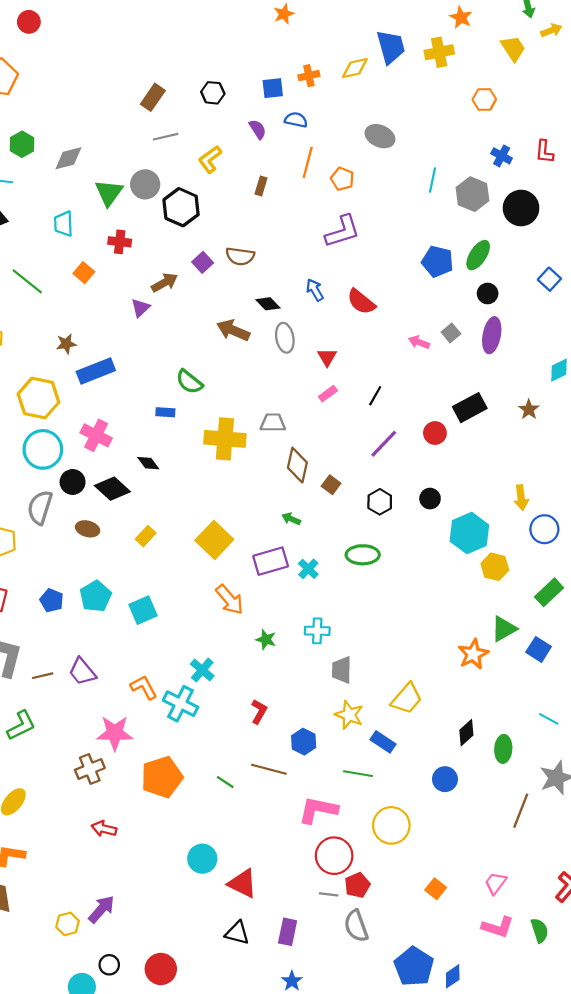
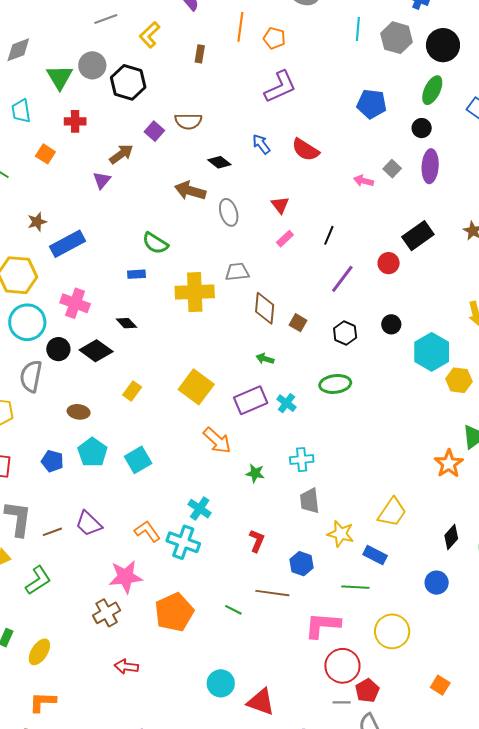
green ellipse: (478, 255) -> (432, 90), moved
gray ellipse: (285, 338) -> (229, 212), moved
brown ellipse: (88, 529) -> (79, 412), moved
gray trapezoid: (342, 670) -> (310, 501), moved

